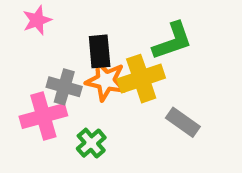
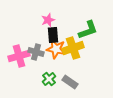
pink star: (37, 20) -> (48, 20), moved
pink cross: (43, 116) -> (19, 56), moved
gray rectangle: (183, 122) -> (70, 82), moved

